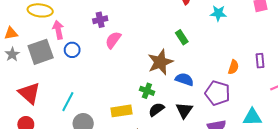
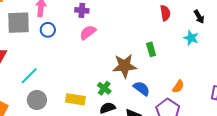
orange semicircle: (233, 67) -> (178, 87), moved

